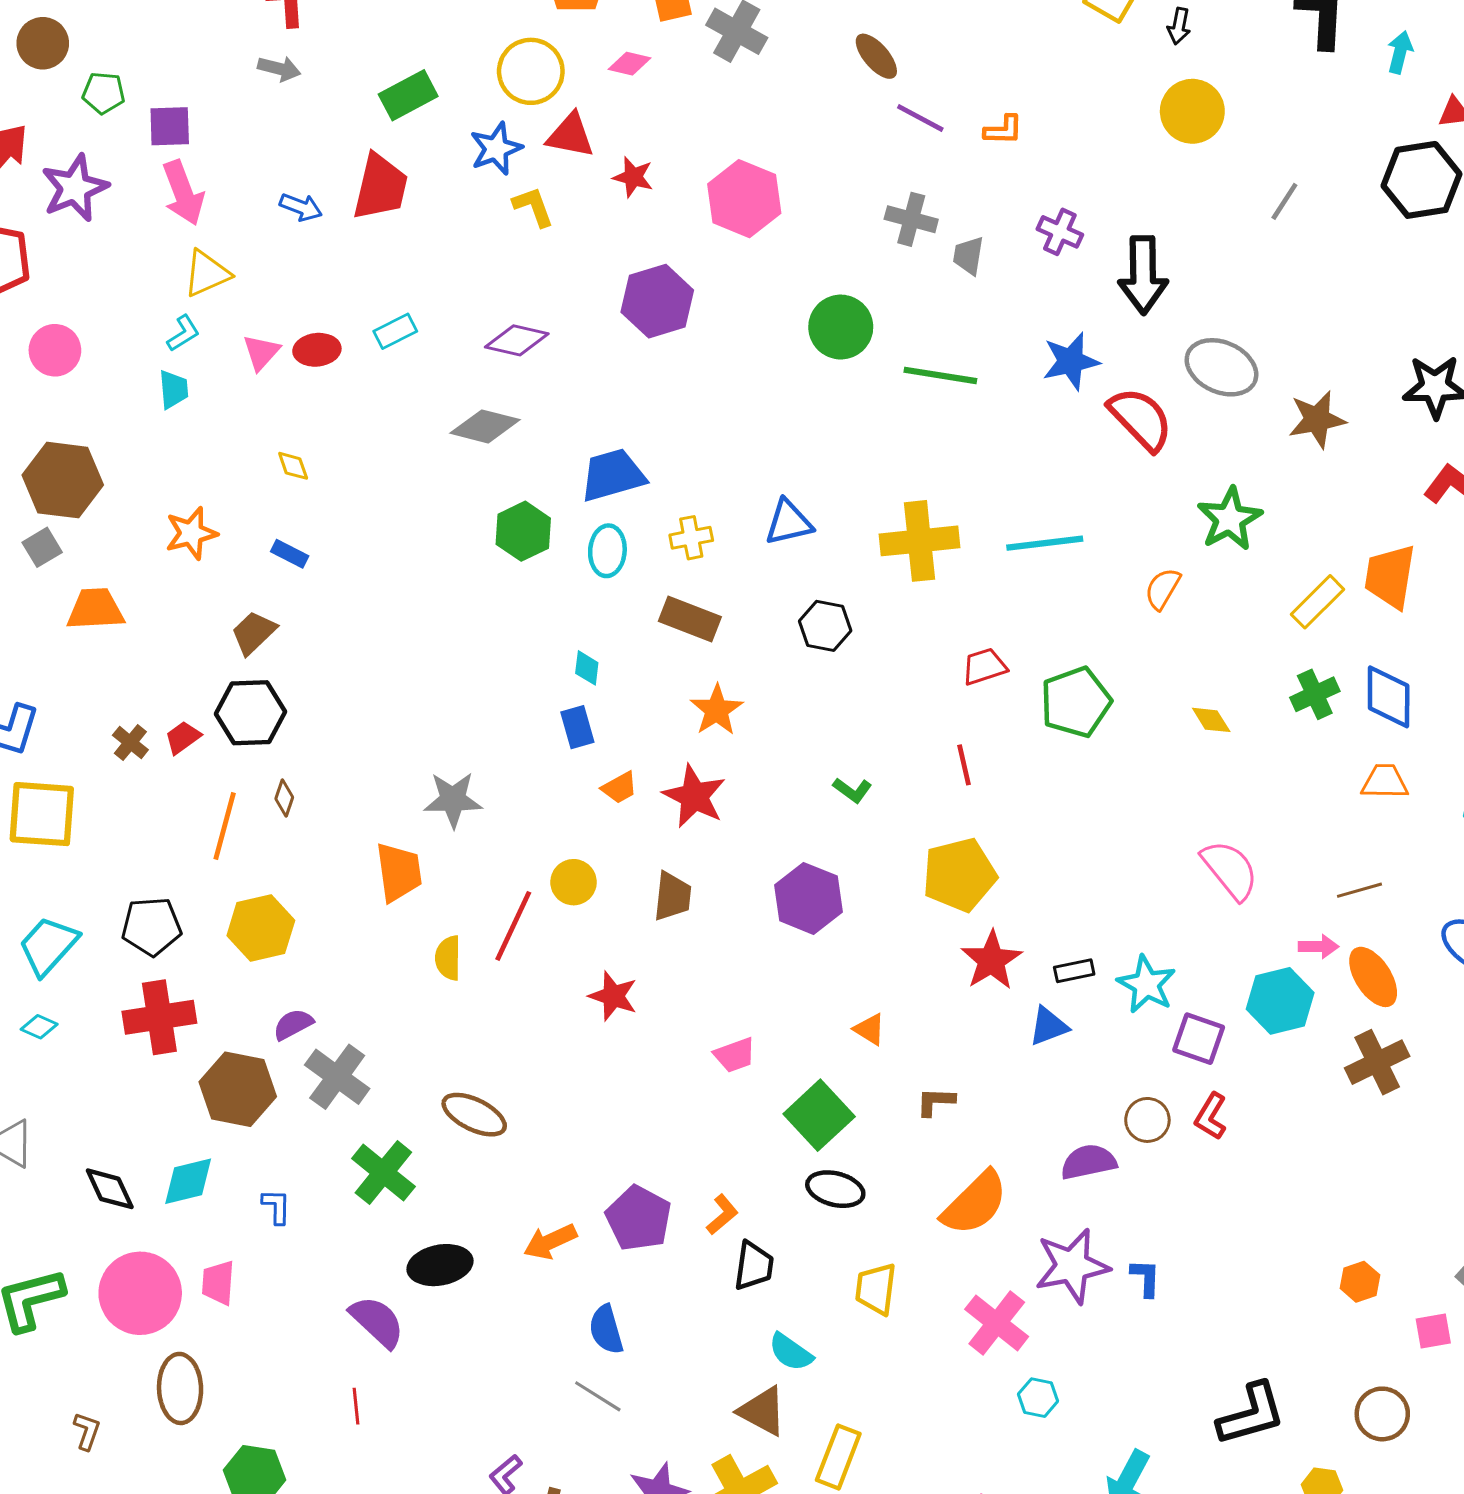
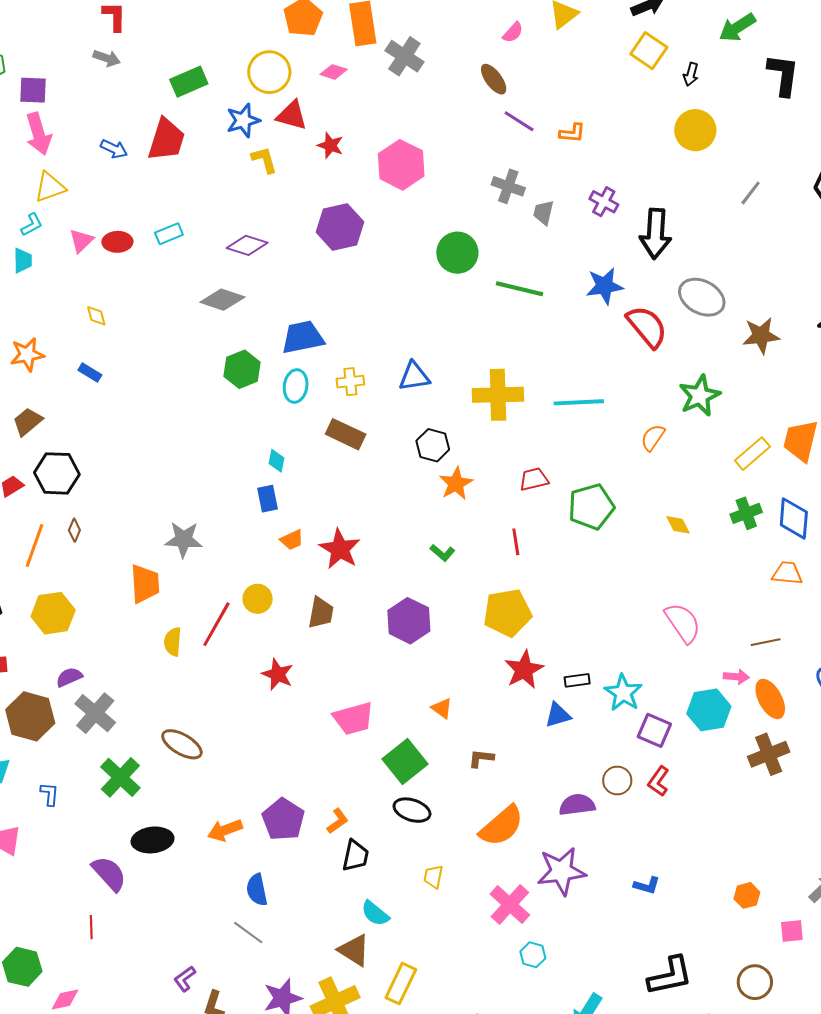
brown trapezoid: (254, 633) -> (28, 422), moved
orange star: (717, 710) -> (456, 483), moved
pink trapezoid: (735, 1055) -> (353, 718), size x1.5
blue L-shape: (1146, 1278) -> (647, 885), moved, turned 100
yellow trapezoid: (876, 1289) -> (433, 877), size x0.7

